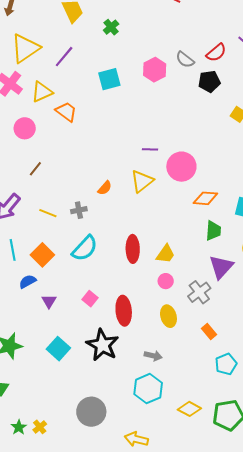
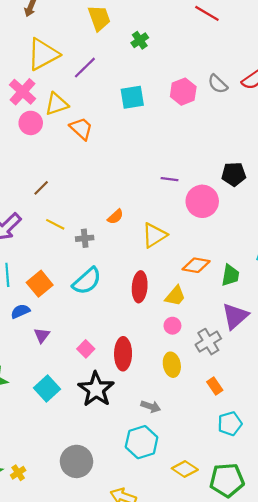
black pentagon: (209, 81) -> (234, 174), moved
pink circle: (25, 128) -> (31, 123), moved
yellow triangle: (142, 181) -> (154, 235), moved
orange diamond: (205, 198) -> (196, 265), moved
yellow line: (48, 213) -> (55, 224), moved
pink square: (90, 299) -> (86, 349), moved

